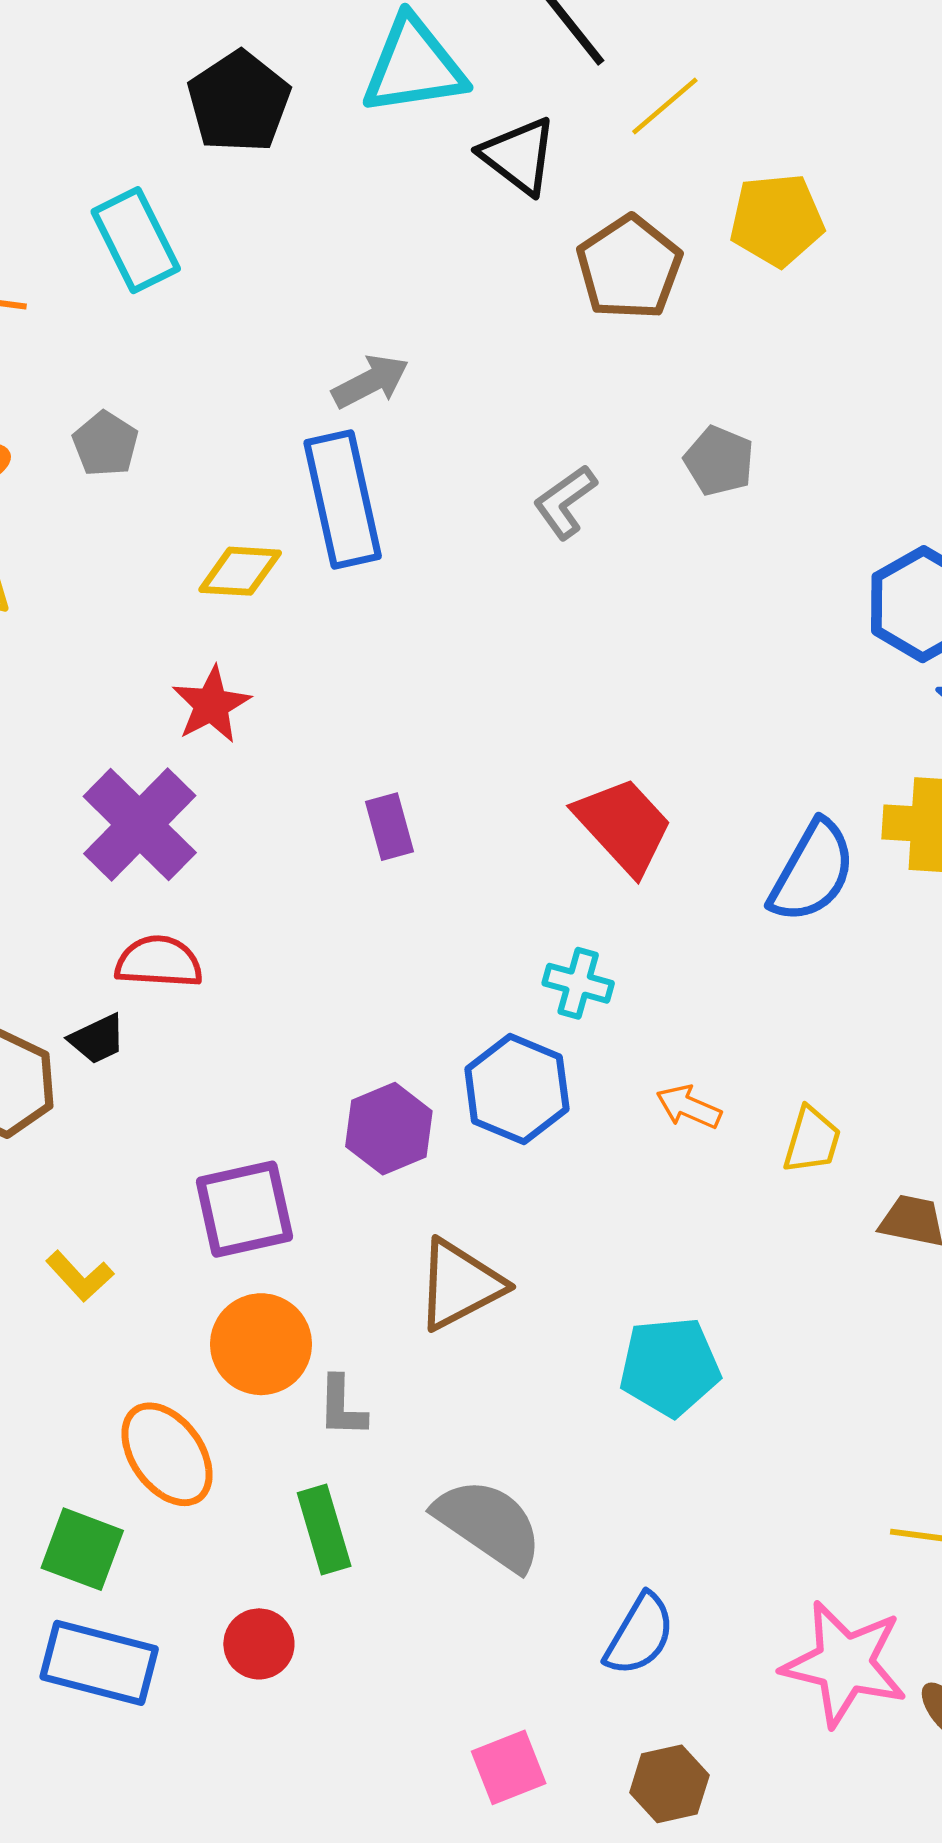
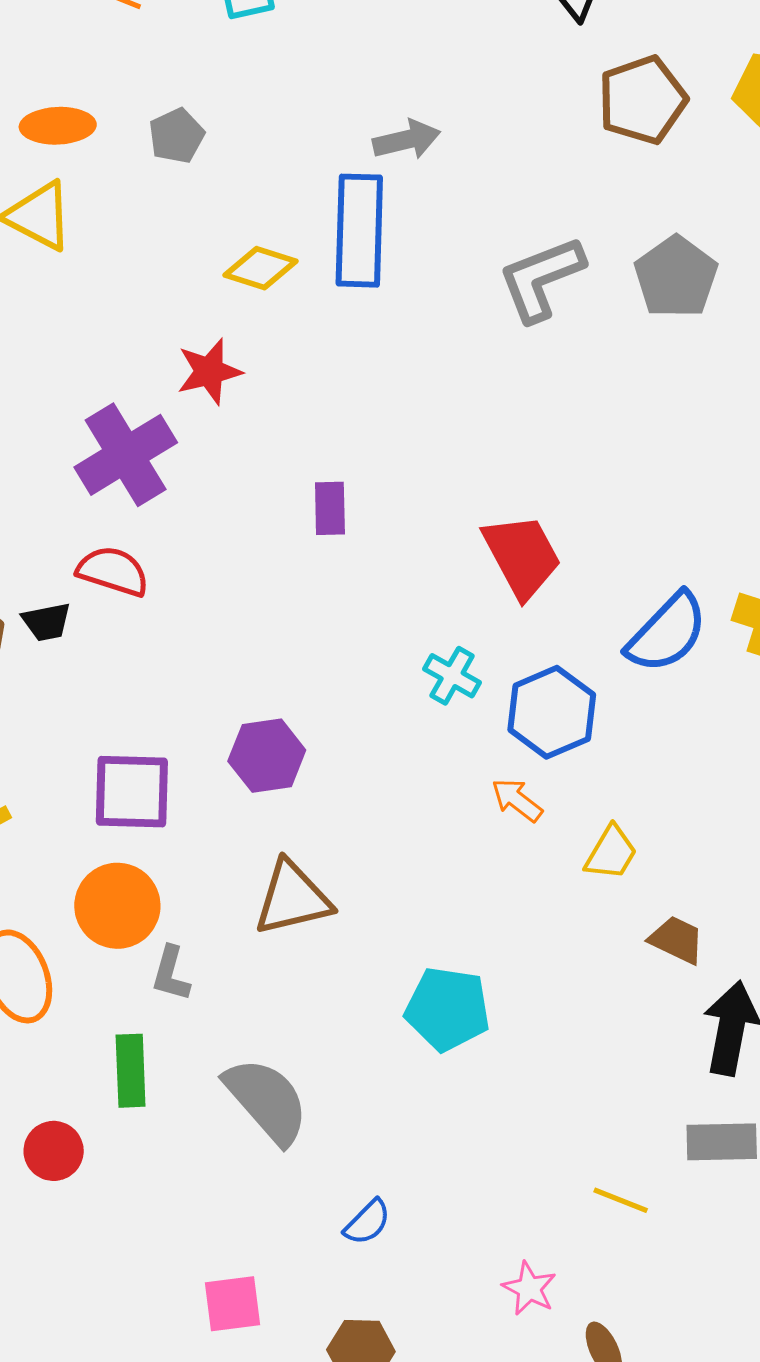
gray pentagon: (719, 461) -> (676, 277), size x1.4
gray L-shape: (565, 502) -> (541, 279), size x1.5
blue hexagon: (517, 1089) -> (552, 712), moved
blue semicircle: (640, 1635) -> (367, 1222), size x0.7
pink star: (845, 1664) -> (529, 1288), size x0.5

